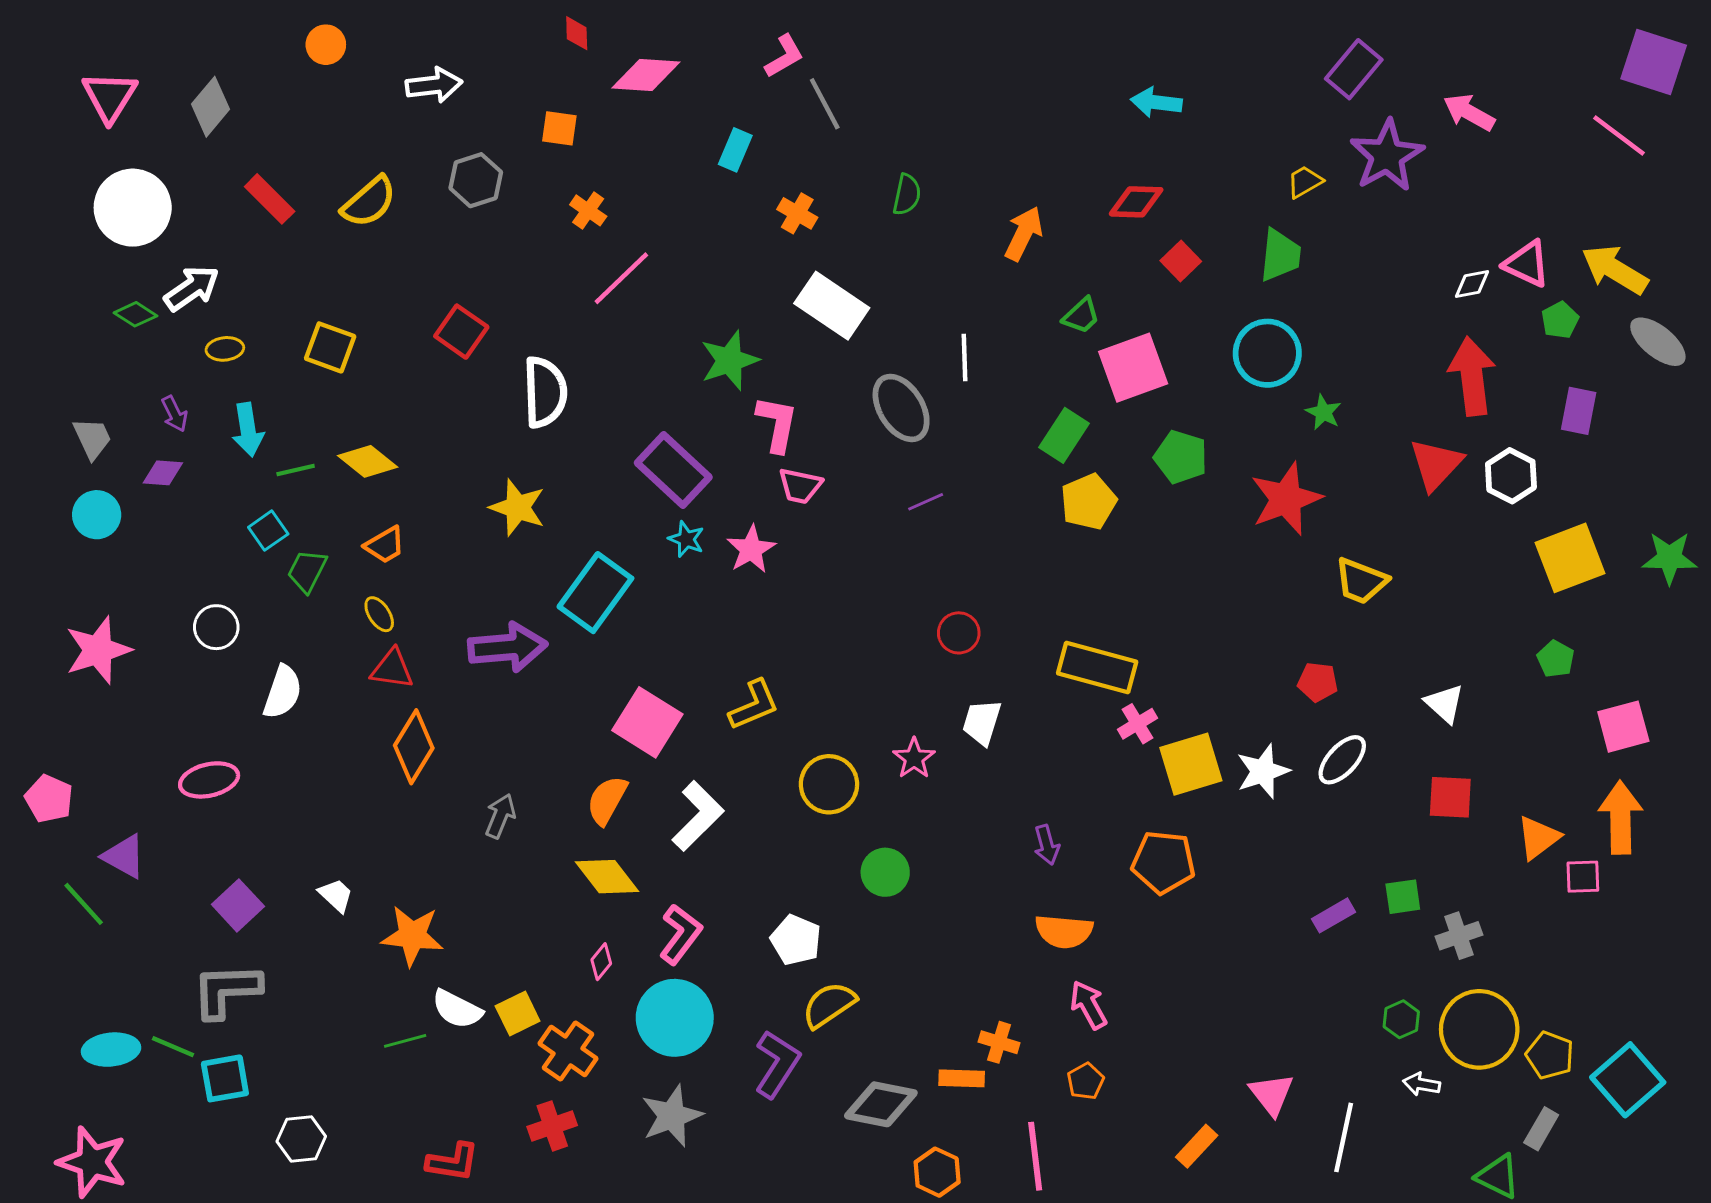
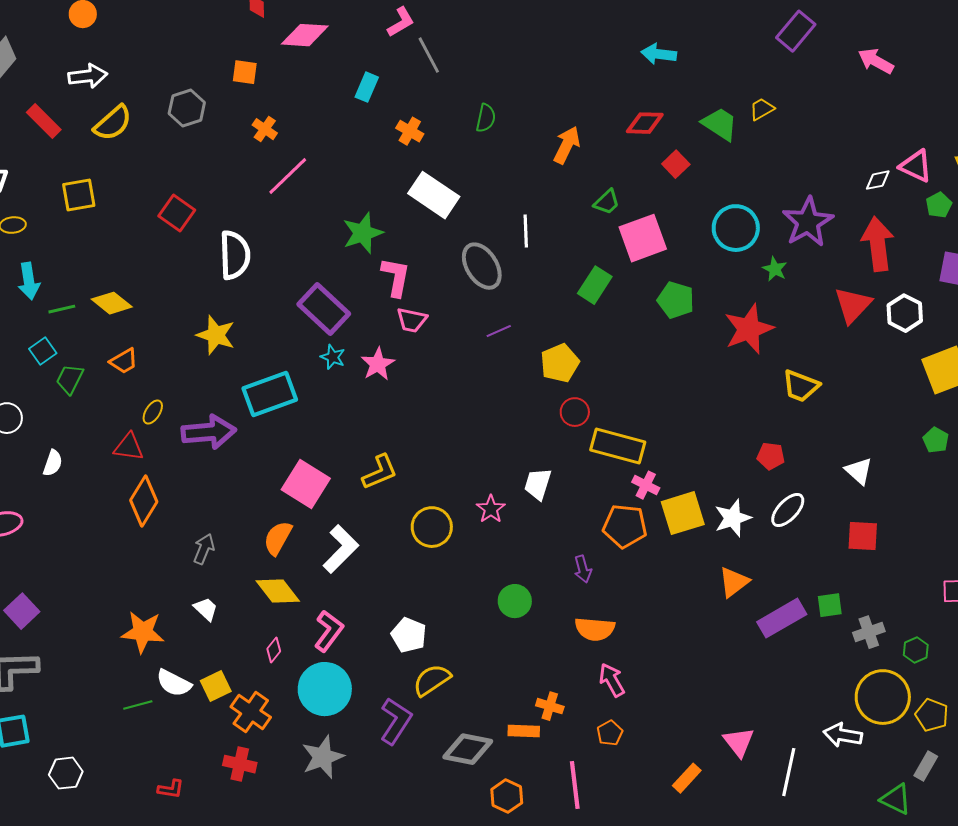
white arrow: (434, 85) -> (88, 76), moved
purple star: (1387, 156) -> (808, 222), moved
green trapezoid: (1280, 255) -> (720, 124), moved, turned -63
yellow square: (330, 347) -> (79, 195), moved, turned -30
yellow pentagon: (1088, 502) -> (560, 363), moved
cyan rectangle: (595, 593) -> (270, 394), turned 34
yellow ellipse: (379, 614) -> (153, 412), moved, turned 65
red circle: (959, 633) -> (575, 412), moved
white semicircle: (283, 692) -> (53, 463), size x0.7
pink cross: (1137, 724) -> (646, 485), turned -32
orange triangle: (1538, 838) -> (734, 582), moved
orange pentagon: (1163, 862) -> (625, 526), moved
green circle: (885, 872) -> (515, 601), moved
white trapezoid: (336, 895) -> (206, 609), moved
purple rectangle: (1334, 915) -> (782, 618), size x1.6
green hexagon: (1401, 1019) -> (916, 650), moved
white arrow: (1422, 1084) -> (843, 735), size x1.5
red cross: (552, 1126) -> (240, 764), turned 32
red L-shape: (453, 1162) -> (171, 789), size x0.7

